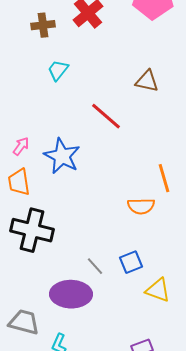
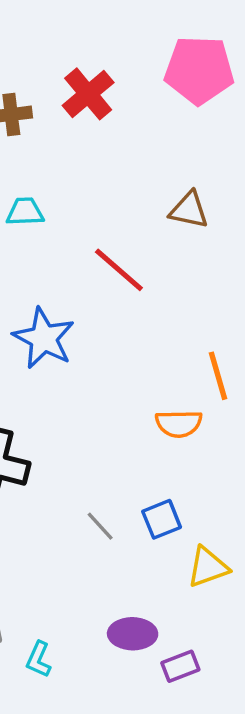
cyan trapezoid: (58, 70) -> (25, 212), moved, turned 50
yellow triangle: (158, 290) -> (208, 567), turned -40
purple ellipse: (71, 294) -> (133, 634), moved, size x0.7

